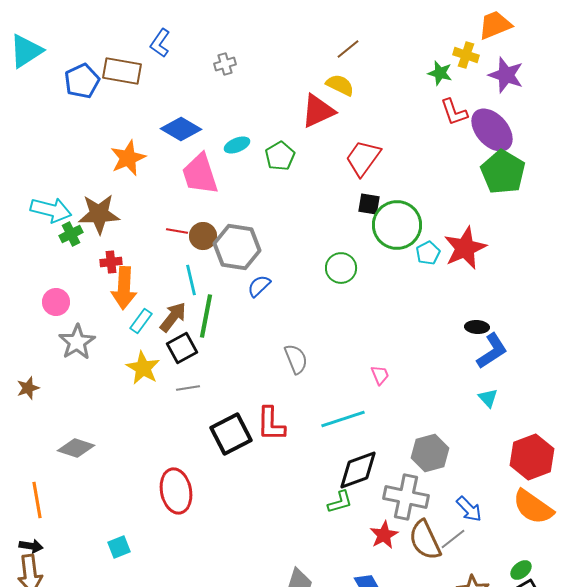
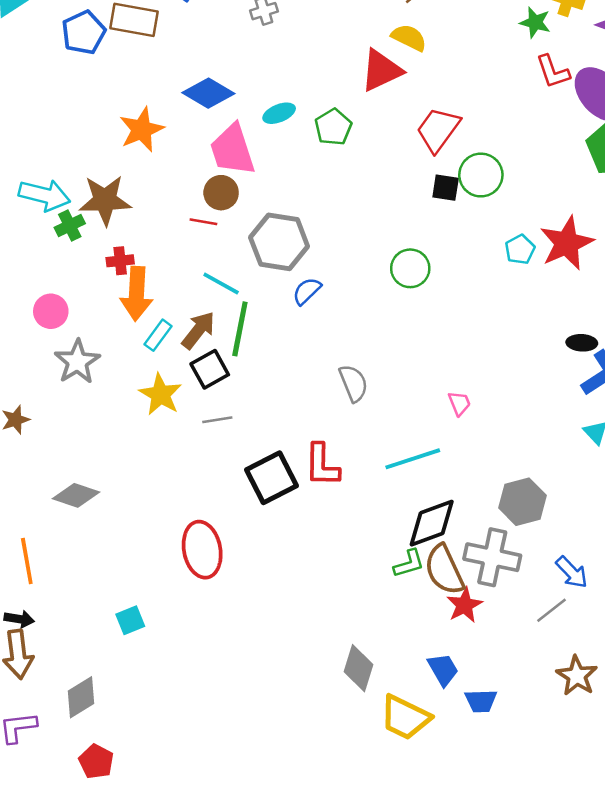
green circle: (397, 225) -> (481, 175), moved, size x0.7
brown circle: (203, 236) -> (221, 193), moved
cyan line: (191, 280) -> (221, 283), turned -48
brown semicircle: (425, 540) -> (444, 570), moved

